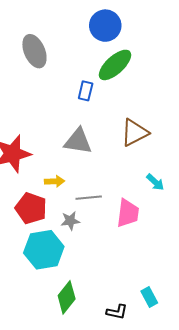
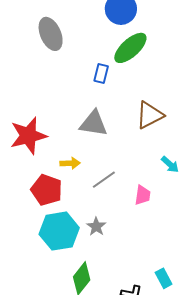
gray line: (89, 198) -> (104, 180), turned -30
pink trapezoid: (128, 213) -> (143, 195), size x0.7
gray star: (70, 221) -> (96, 227), moved, turned -30

